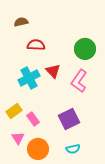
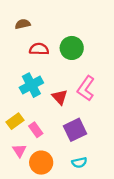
green circle: (85, 49) -> (72, 48), moved
red triangle: (53, 71) -> (60, 97), moved

